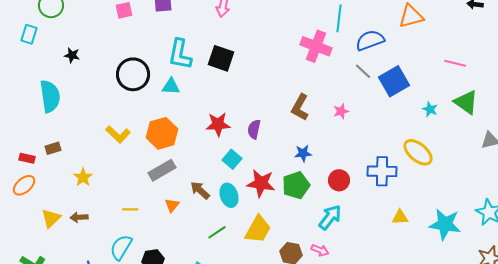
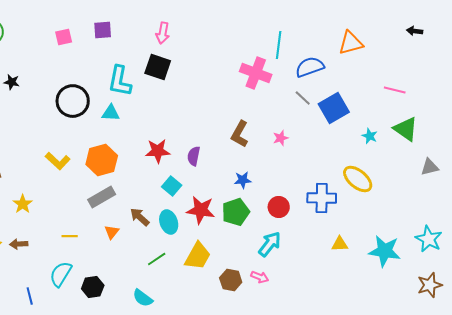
black square: (221, 58) -> (158, 67), moved

